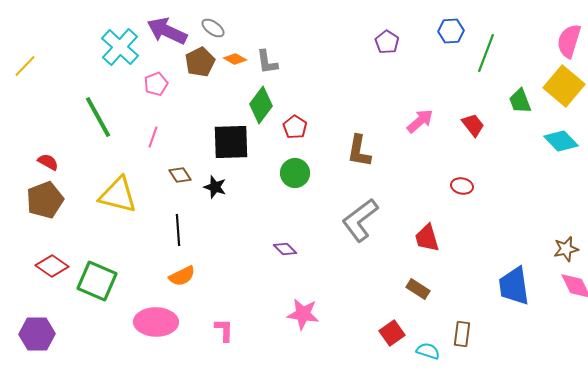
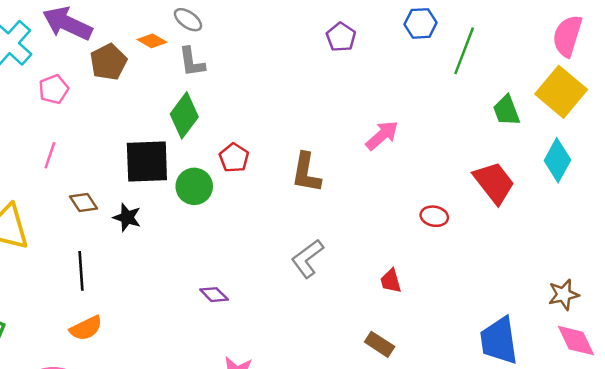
gray ellipse: (213, 28) -> (188, 20), moved
orange diamond: (235, 59) -> (152, 41), moved
red trapezoid: (473, 125) -> (494, 183), moved, size x1.5
red pentagon: (295, 127) -> (234, 158), moved
cyan diamond: (561, 141) -> (557, 160), turned 72
green circle: (295, 173) -> (194, 186), moved
gray L-shape: (360, 220) -> (307, 259), size x0.7
red trapezoid: (427, 238) -> (391, 281), size x0.7

